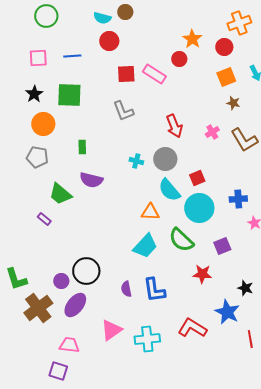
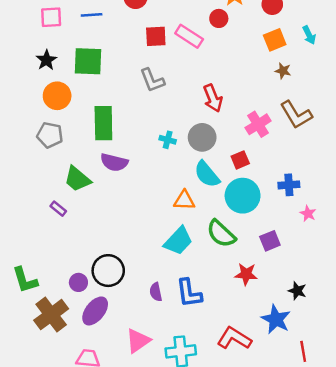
pink cross: (212, 132) -> (258, 124), moved, size x1.5
green rectangle: (82, 147) -> (103, 123), size x2.0

